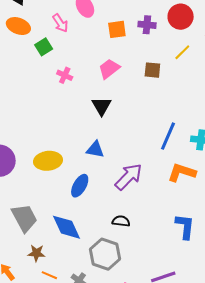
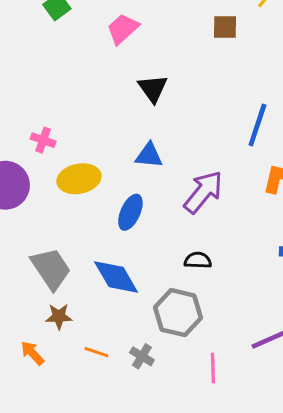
pink trapezoid: (109, 69) -> (123, 29), moved
pink cross: (65, 75) -> (43, 140), moved
brown star: (36, 253) -> (59, 316), moved

